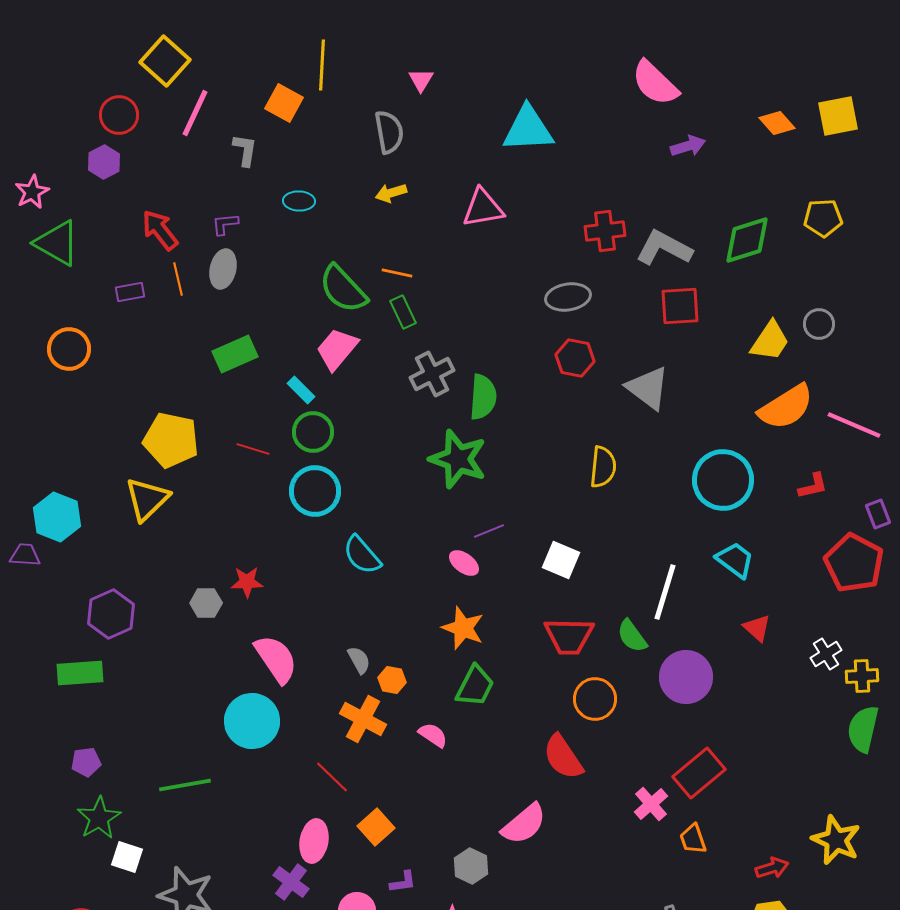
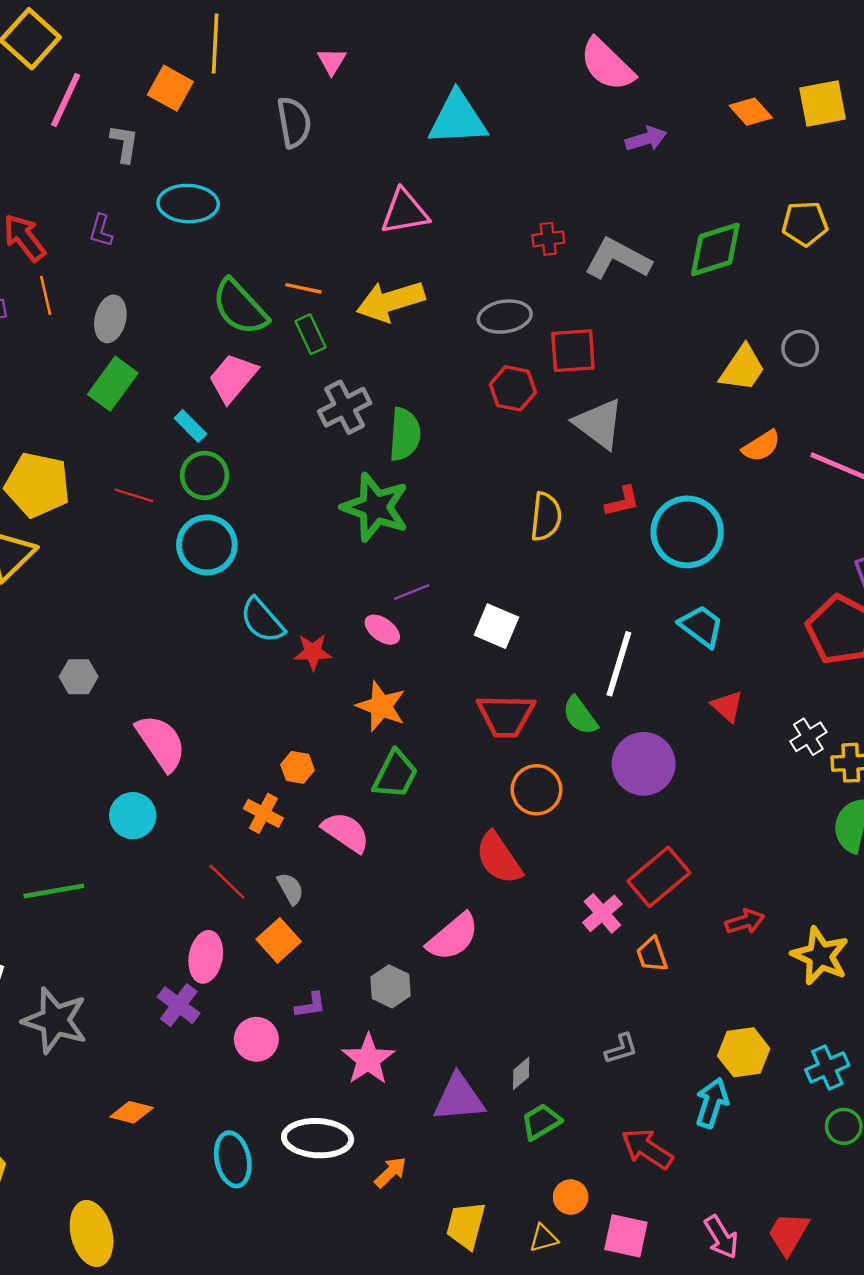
yellow arrow: (391, 193) -> (391, 301), moved, size x1.8
cyan ellipse: (299, 201) -> (188, 204), size x1.6
purple L-shape: (225, 224) -> (101, 231), turned -68
red cross: (605, 231) -> (548, 239), size x0.7
gray ellipse: (223, 269) -> (110, 319), moved
red square: (680, 306) -> (573, 351), moved
green rectangle: (235, 354) -> (113, 384), turned -30
orange semicircle: (786, 407) -> (761, 446), size x0.6
red L-shape: (813, 486) -> (622, 501), moved
red star: (247, 582) -> (313, 652), moved
gray semicircle: (359, 660) -> (290, 889), moved
orange cross: (363, 719) -> (263, 813), size x0.7
cyan circle: (252, 721) -> (133, 816), size x0.7
pink semicircle: (433, 735) -> (346, 832), size x1.4
red arrow: (772, 868) -> (745, 922), moved

